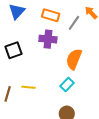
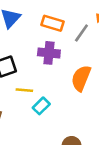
cyan rectangle: (67, 85) -> (41, 106), moved
yellow line: (28, 87) -> (24, 90), moved

